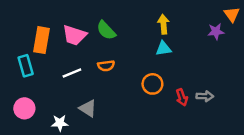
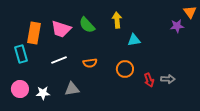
yellow arrow: (163, 24) -> (117, 20), moved
orange semicircle: (106, 66) -> (90, 63), moved
gray triangle: (88, 108) -> (72, 89), turned -42
white star: (60, 123) -> (43, 93), moved

